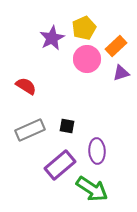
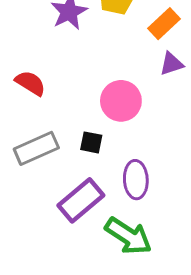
pink circle: (87, 59) -> (121, 101), moved

